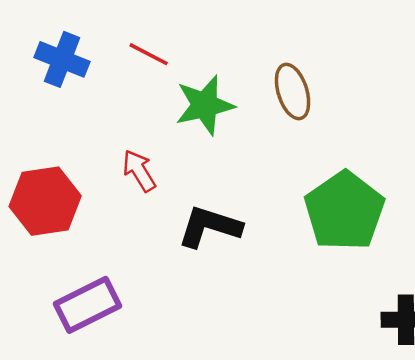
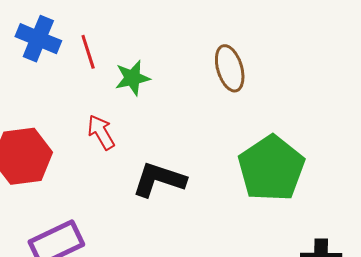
red line: (149, 54) -> (88, 52), moved, turned 44
green star: (205, 105) -> (132, 78), moved, size x0.7

